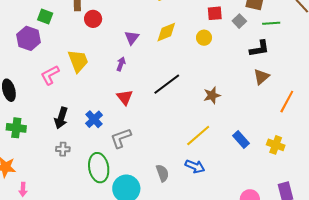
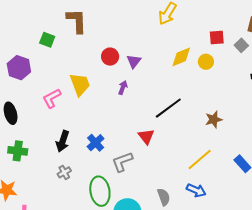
red circle: (93, 19) -> (110, 57), moved
yellow diamond: (166, 32) -> (181, 57), moved
purple hexagon: (29, 38) -> (19, 68), moved
red triangle: (125, 97) -> (146, 136), moved
gray cross: (63, 149) -> (64, 172), turned -32

